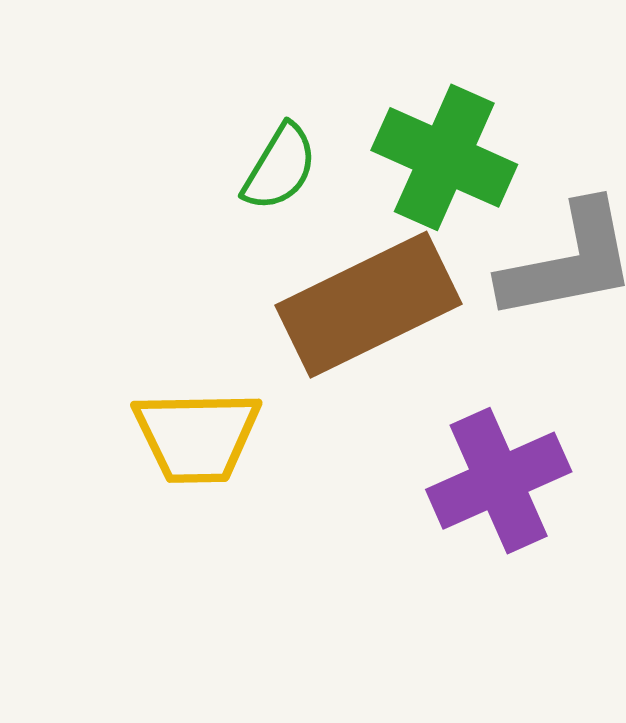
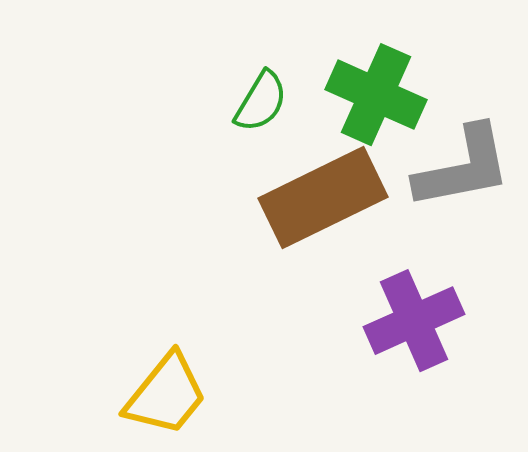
yellow trapezoid: (197, 436) -> (166, 395), moved, turned -50

